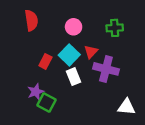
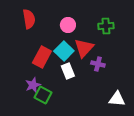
red triangle: (91, 52) -> (84, 48), size x1.5
red rectangle: (45, 61) -> (42, 57), size x1.5
purple cross: (106, 69) -> (98, 64), size x0.6

